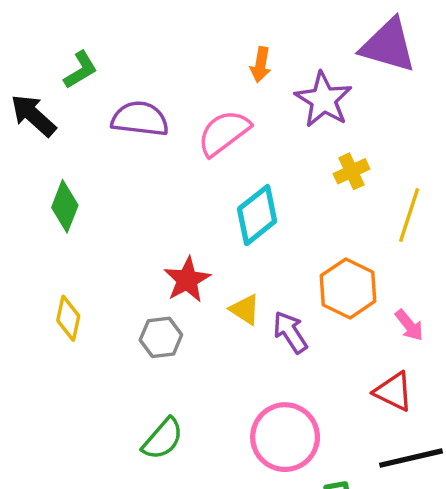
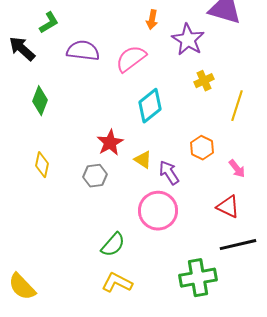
orange hexagon: (348, 288) -> (202, 148), size x0.7
pink circle: (285, 437) -> (158, 211), moved
green semicircle: (163, 439) -> (113, 245), moved

